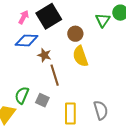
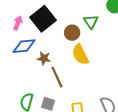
green triangle: (103, 20) -> (91, 22), moved

